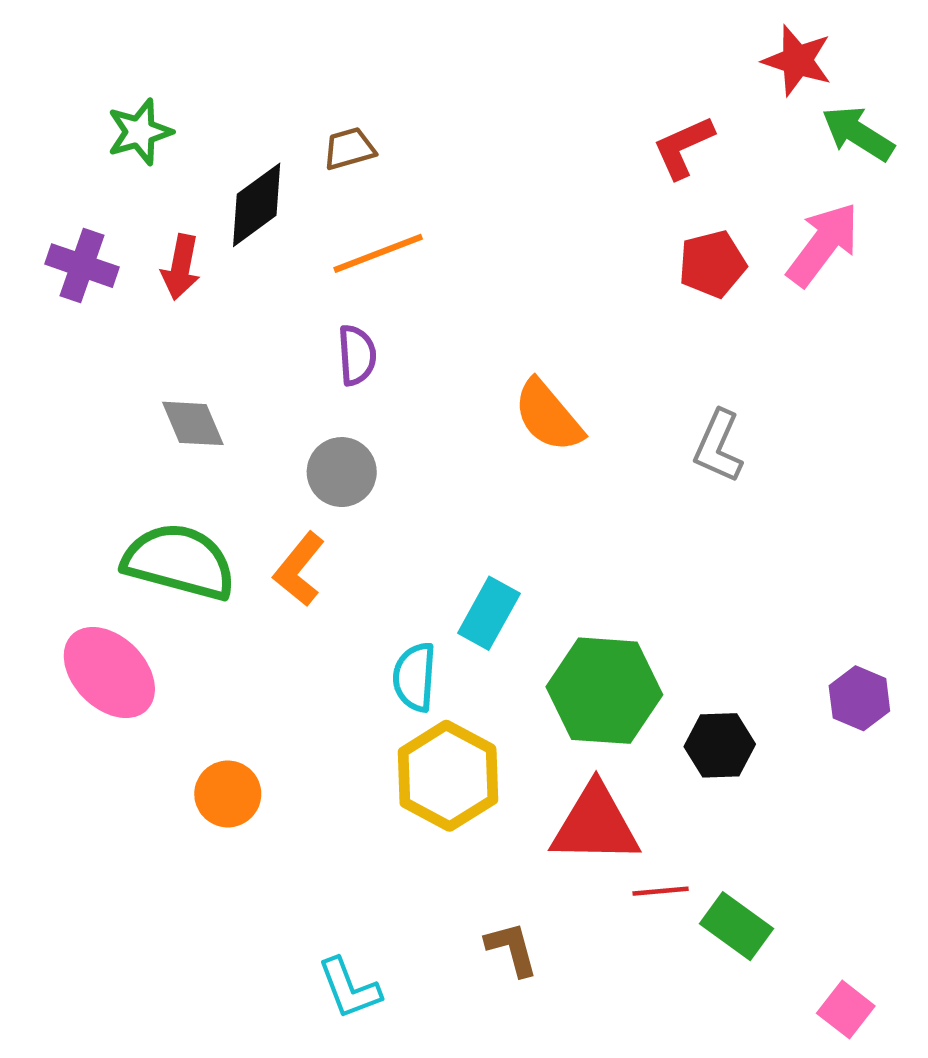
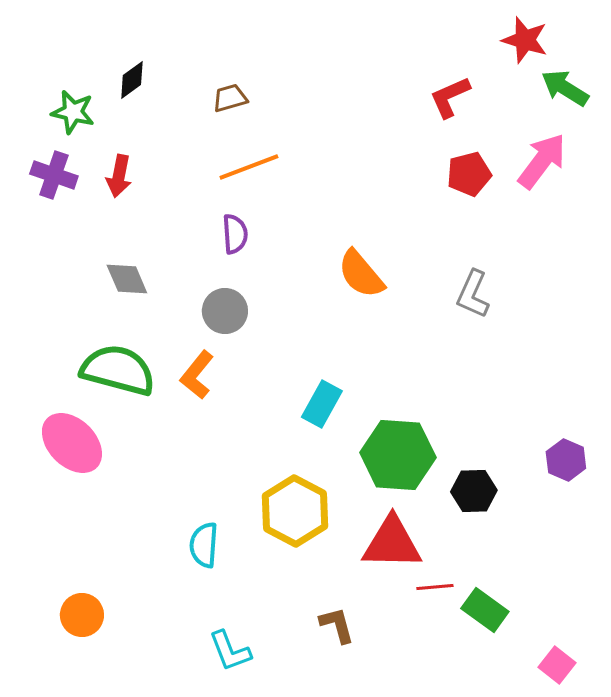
green star: (140, 132) -> (73, 112), moved, turned 30
black diamond: (257, 205) -> (132, 80), moved, size x0.7
cyan semicircle: (415, 677) -> (204, 545), moved
orange circle: (228, 794) -> (82, 615), moved

